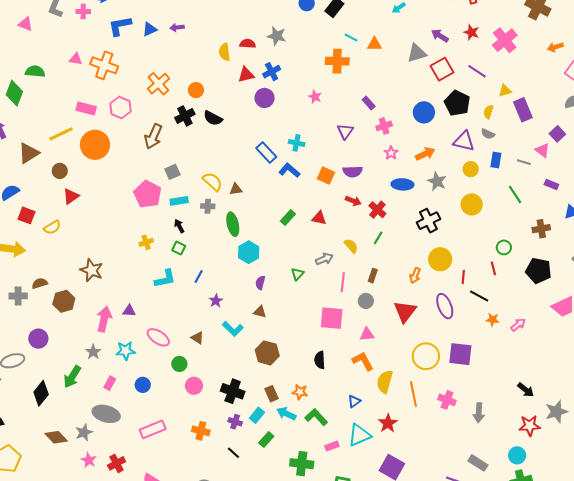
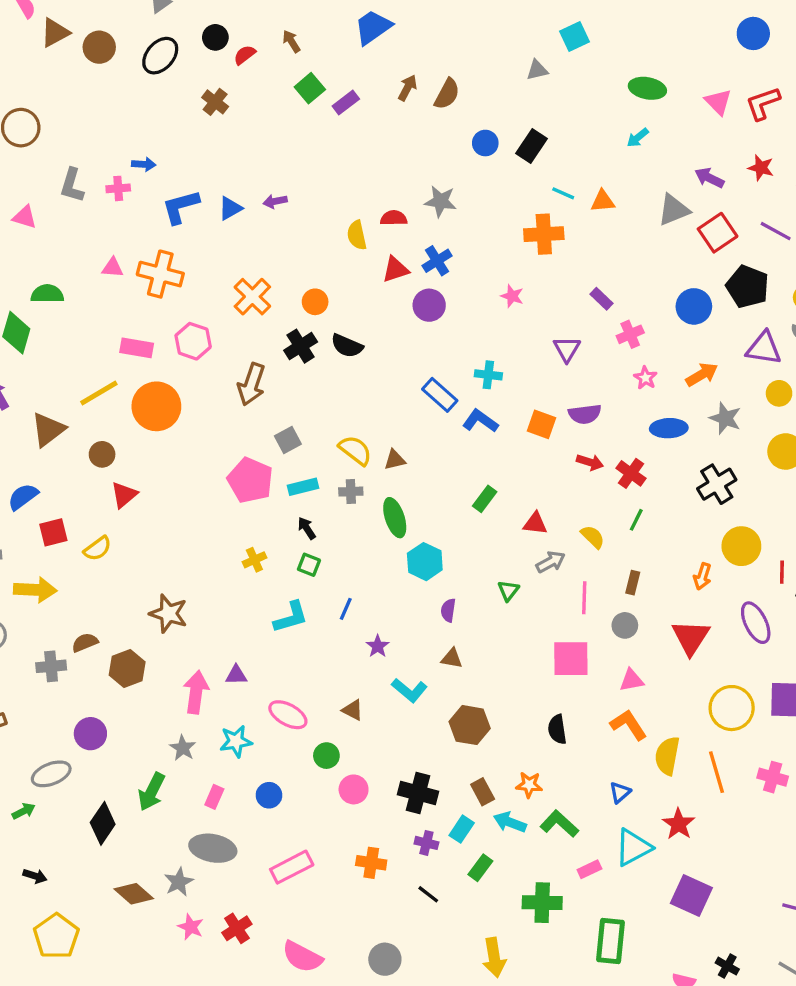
red square: (26, 215) -> (53, 532), turned -30
red triangle: (319, 218) -> (535, 523), moved

